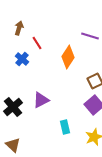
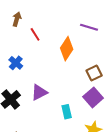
blue cross: (22, 59) -> (16, 63), moved
cyan rectangle: (65, 127) -> (67, 112), moved

